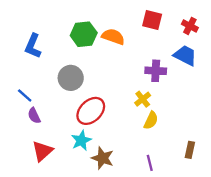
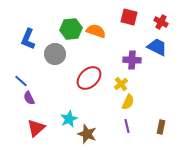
gray circle: (71, 78) -> (55, 54), moved
red ellipse: (91, 111) -> (89, 78), moved
purple line: (150, 163) -> (127, 126), moved

